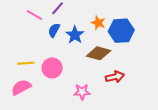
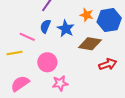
pink line: (34, 15) -> (27, 37), moved
yellow line: (26, 63) -> (14, 53), moved
pink star: (82, 92) -> (60, 83), moved

